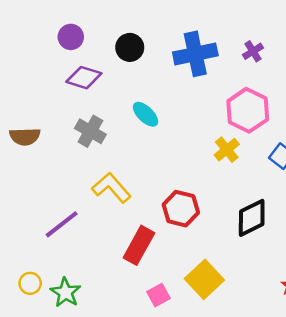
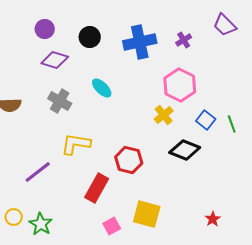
yellow L-shape: (111, 188) -> (76, 144), turned -40
black diamond: (252, 218) -> (185, 150), moved, turned 48
yellow square: (204, 279) -> (147, 214), turned -32

